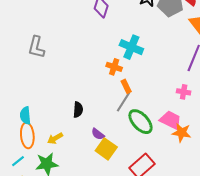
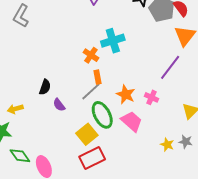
cyan cross: (131, 47) -> (113, 41), turned 35
orange star: (182, 133) -> (126, 94), moved
purple semicircle: (98, 134) -> (59, 105), moved
yellow square: (106, 149) -> (87, 134), moved

